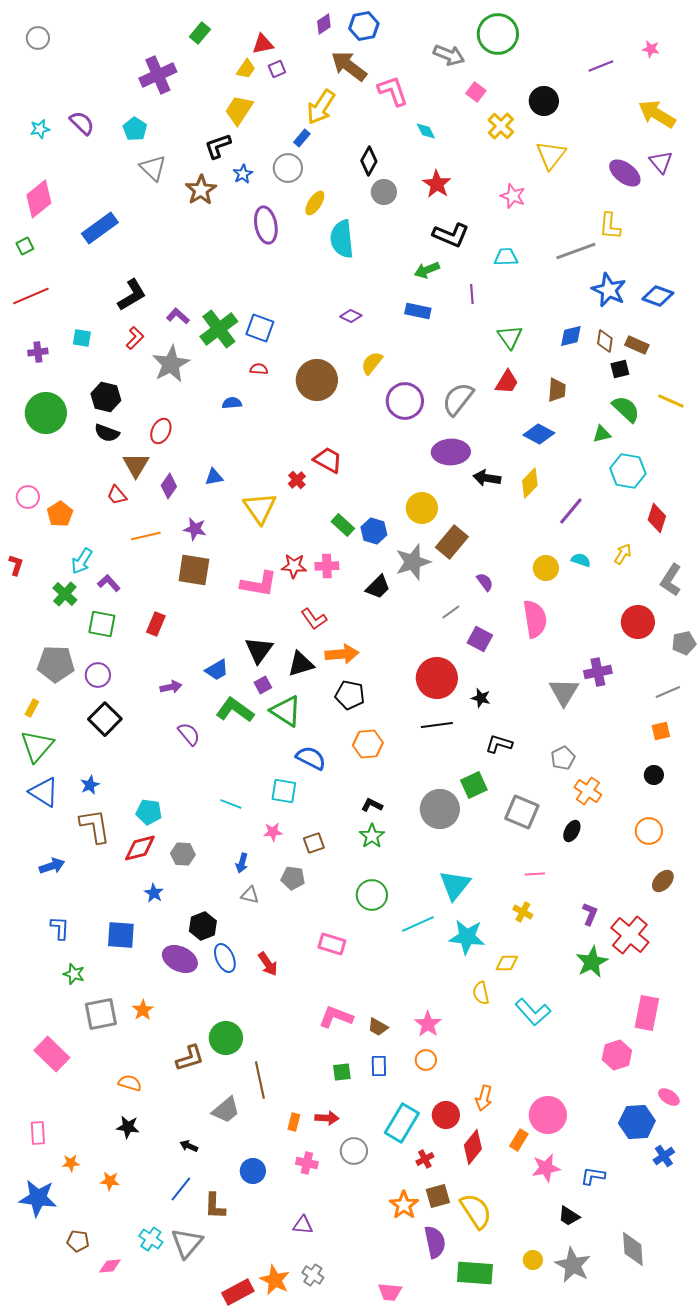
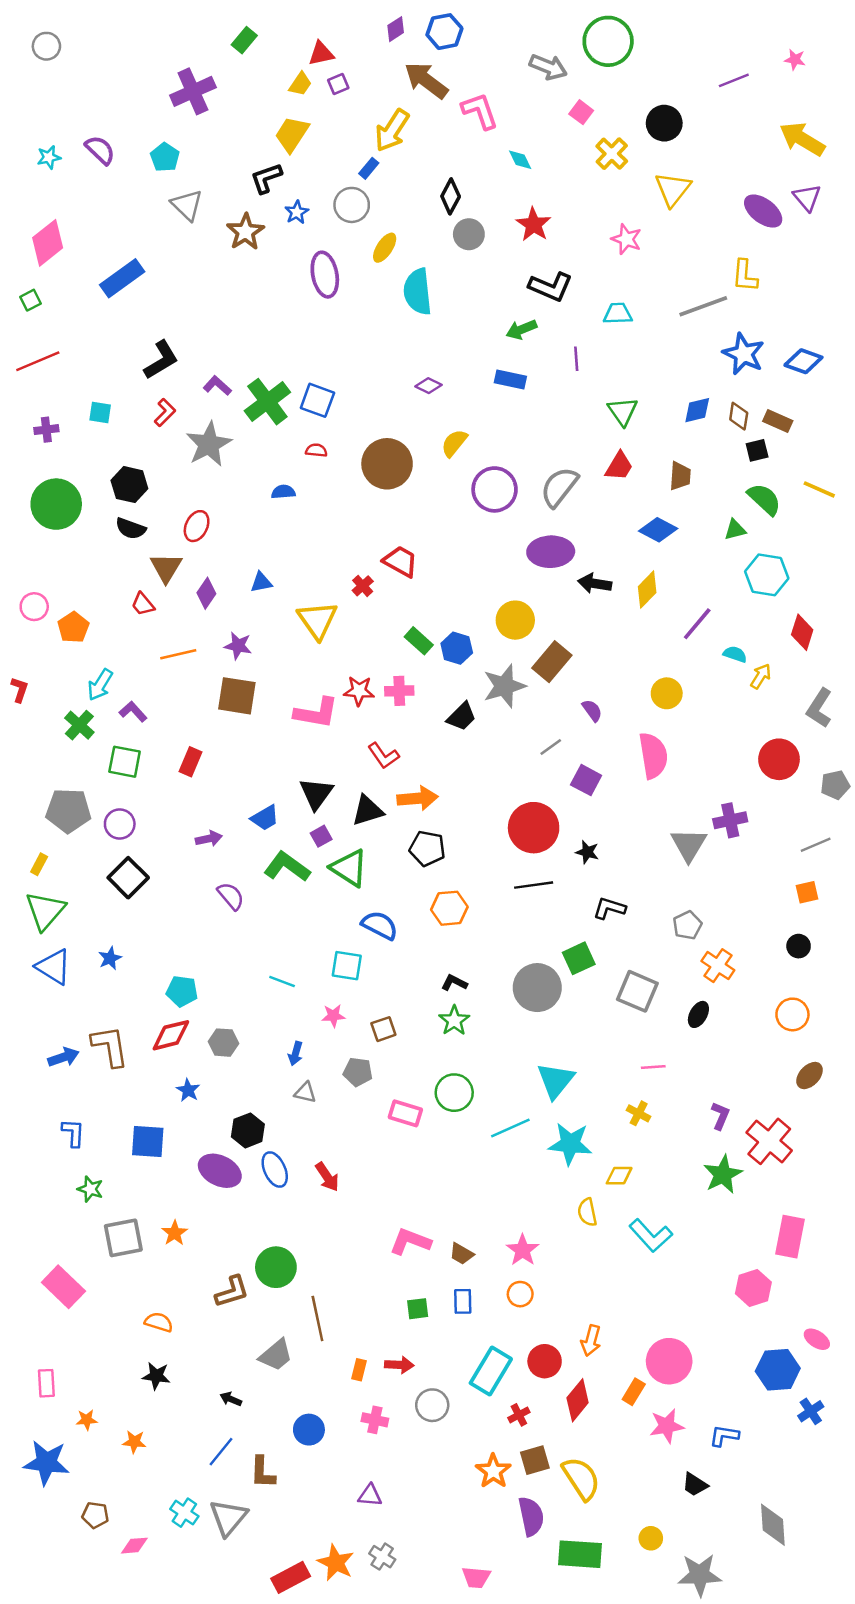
cyan semicircle: (581, 560) -> (735, 654), moved
brown L-shape: (95, 826) -> (110, 1046), moved
pink rectangle: (332, 944) -> (405, 1113), moved
gray star: (573, 1265) -> (700, 1575), moved, turned -30

